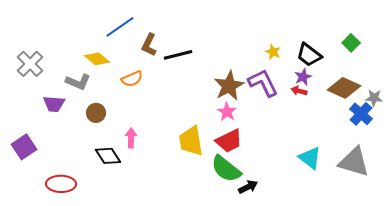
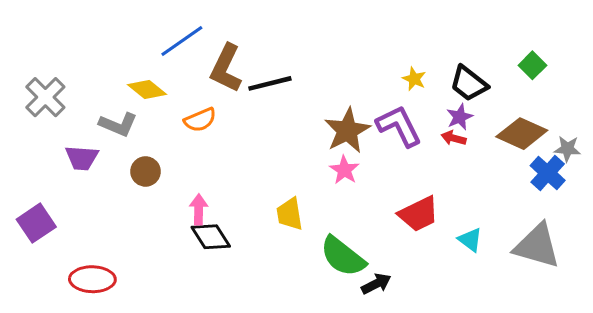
brown L-shape: (149, 45) -> (226, 68), size x1.4
yellow trapezoid: (191, 141) -> (290, 214), size x0.7
red trapezoid: (229, 141) -> (419, 214), moved
black diamond: (108, 156) -> (211, 237), moved
cyan triangle: (310, 158) -> (470, 240), size x0.7

